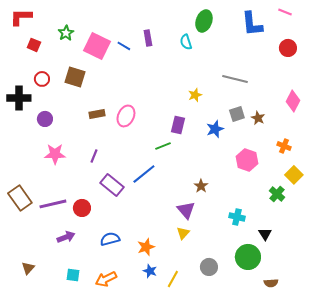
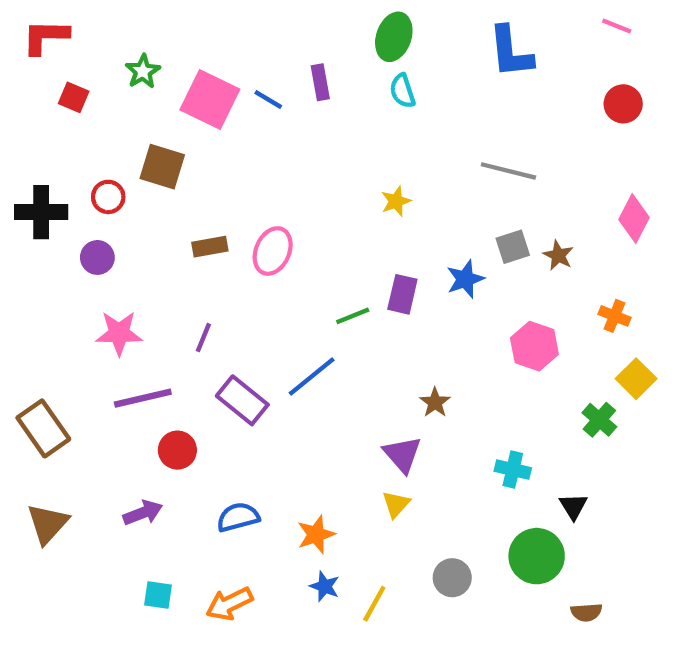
green ellipse: (204, 21) -> (394, 37), moved
blue L-shape: (252, 24) -> (511, 52), moved
red circle: (42, 79) -> (108, 197), moved
yellow star: (195, 95) -> (396, 201), moved
purple rectangle: (178, 125) -> (402, 294), moved
purple line: (53, 204) -> (143, 398), moved
brown triangle: (28, 268) -> (48, 524), moved, size x1.5

